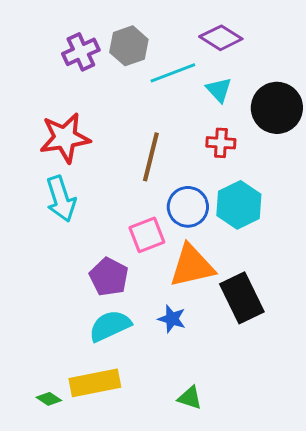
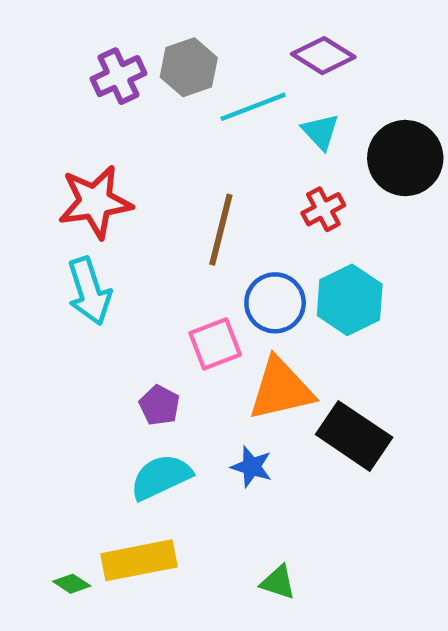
red cross: (221, 143) -> (323, 209), turned -32
purple pentagon: (109, 277) -> (159, 405), size x0.7
black rectangle: (242, 298) -> (354, 436), turned -30

